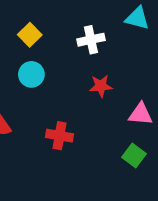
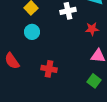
red star: (101, 86) -> (92, 29), moved

